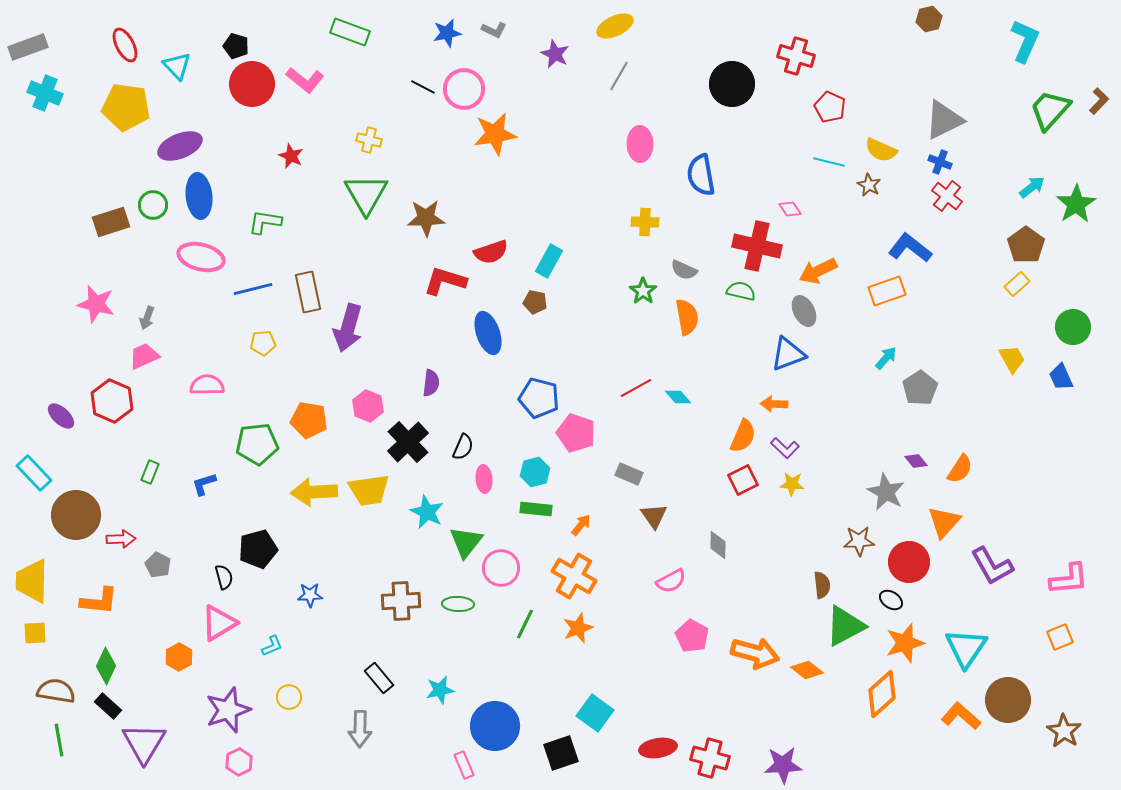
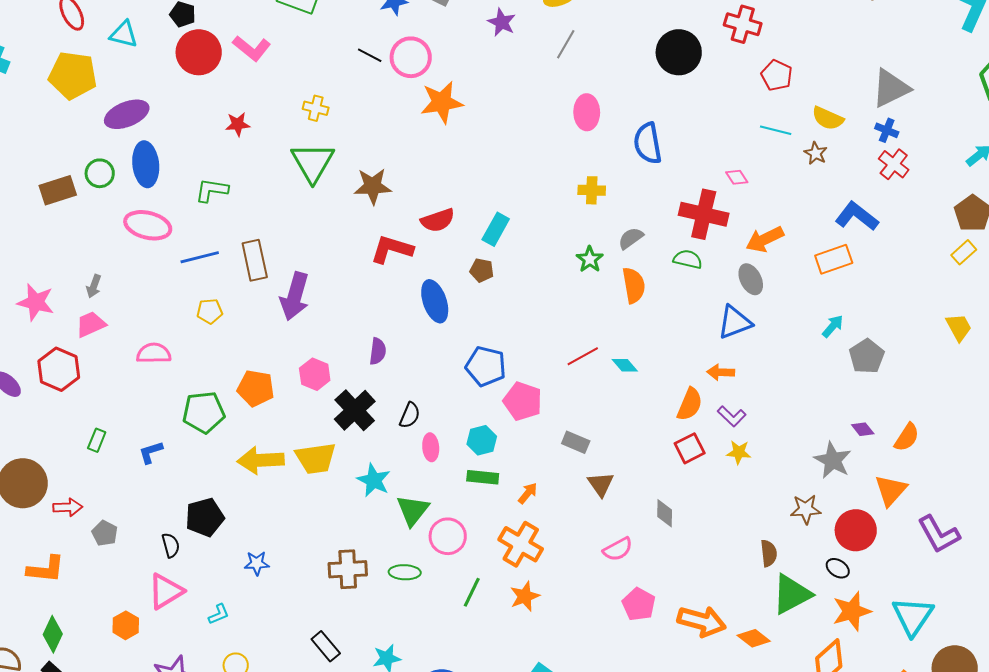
cyan triangle: (177, 66) -> (124, 34), turned -32
red star: (291, 156) -> (238, 124), turned -30
gray semicircle: (684, 270) -> (631, 238), turned 120
pink star: (96, 304) -> (36, 302), moved

